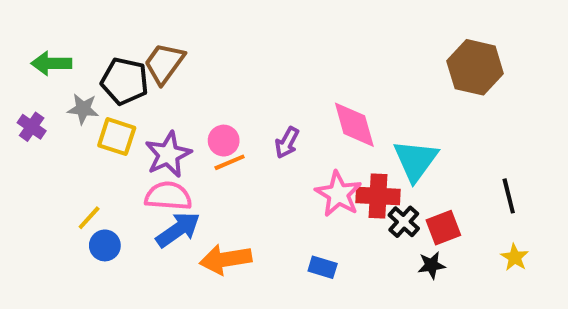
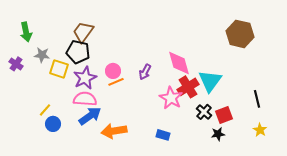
green arrow: (51, 63) -> (26, 32), turned -102
black pentagon: (125, 81) -> (78, 52), moved
red cross: (378, 196) -> (188, 87), moved, turned -35

